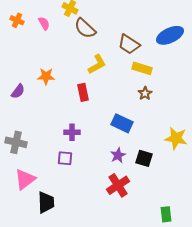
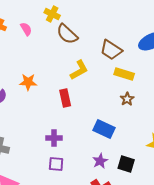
purple square: (65, 158) -> (56, 164), moved

